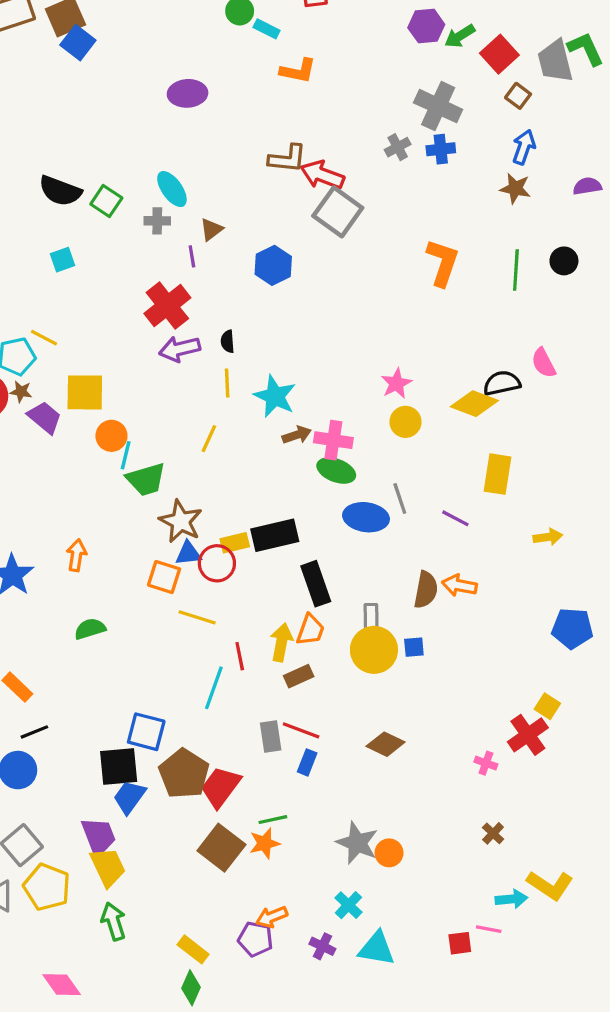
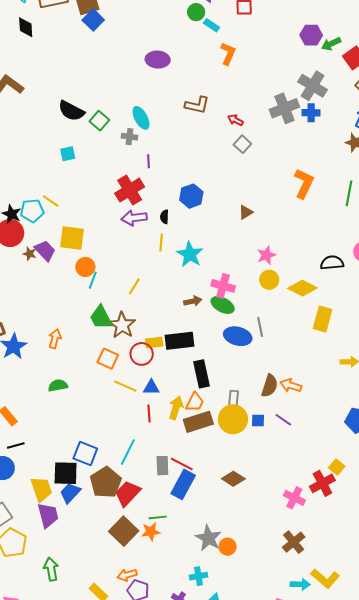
orange L-shape: (298, 71) -> (228, 54), turned -85
gray cross: (398, 147) -> (284, 108), size x1.8
brown L-shape: (287, 159) -> (197, 105), moved
red arrow: (322, 175) -> (235, 120), size x0.6
gray square: (338, 212) -> (242, 144), size x0.6
brown triangle: (211, 229) -> (246, 212), moved
blue hexagon: (273, 265) -> (191, 196), moved
brown star: (21, 392) -> (30, 254), moved
yellow diamond: (474, 404) -> (302, 288), moved
brown arrow: (297, 435) -> (193, 301), moved
yellow line: (209, 439) -> (134, 286), moved
green trapezoid: (146, 479) -> (101, 317), moved, turned 72
purple line: (455, 518) -> (283, 420), moved
blue triangle: (188, 553) -> (151, 387), moved
brown rectangle: (299, 676) -> (198, 422), moved, size x1.6
cyan line: (214, 688) -> (128, 452), moved
blue rectangle: (307, 762) -> (183, 484), size x1.8
pink cross: (486, 763) -> (294, 498), size x1.5
brown cross: (493, 833) -> (294, 542), size x1.6
yellow trapezoid: (108, 867) -> (41, 489), moved
cyan cross: (348, 905) -> (198, 576), turned 30
orange arrow: (272, 917) -> (127, 575), moved

